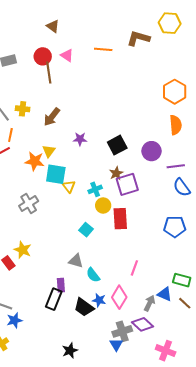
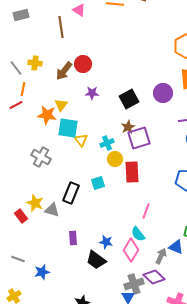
red circle: (43, 56) -> (83, 64), moved
purple circle: (151, 151) -> (163, 93), moved
gray cross: (29, 203) -> (41, 157), turned -30
cyan square: (86, 230) -> (98, 183), turned 32
gray triangle: (76, 261) -> (52, 210), moved
pink line: (134, 268) -> (146, 211), moved
cyan semicircle: (93, 275) -> (138, 234), moved
black rectangle: (54, 299) -> (71, 193), moved
blue star: (99, 300) -> (106, 242), moved
blue star: (14, 320) -> (42, 272), moved

